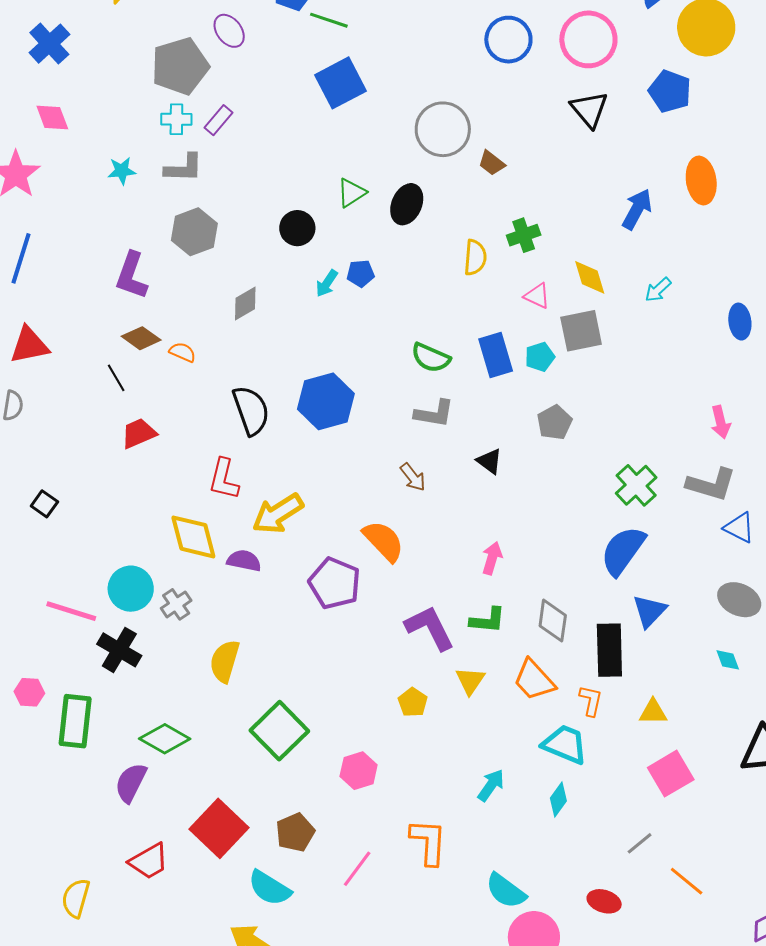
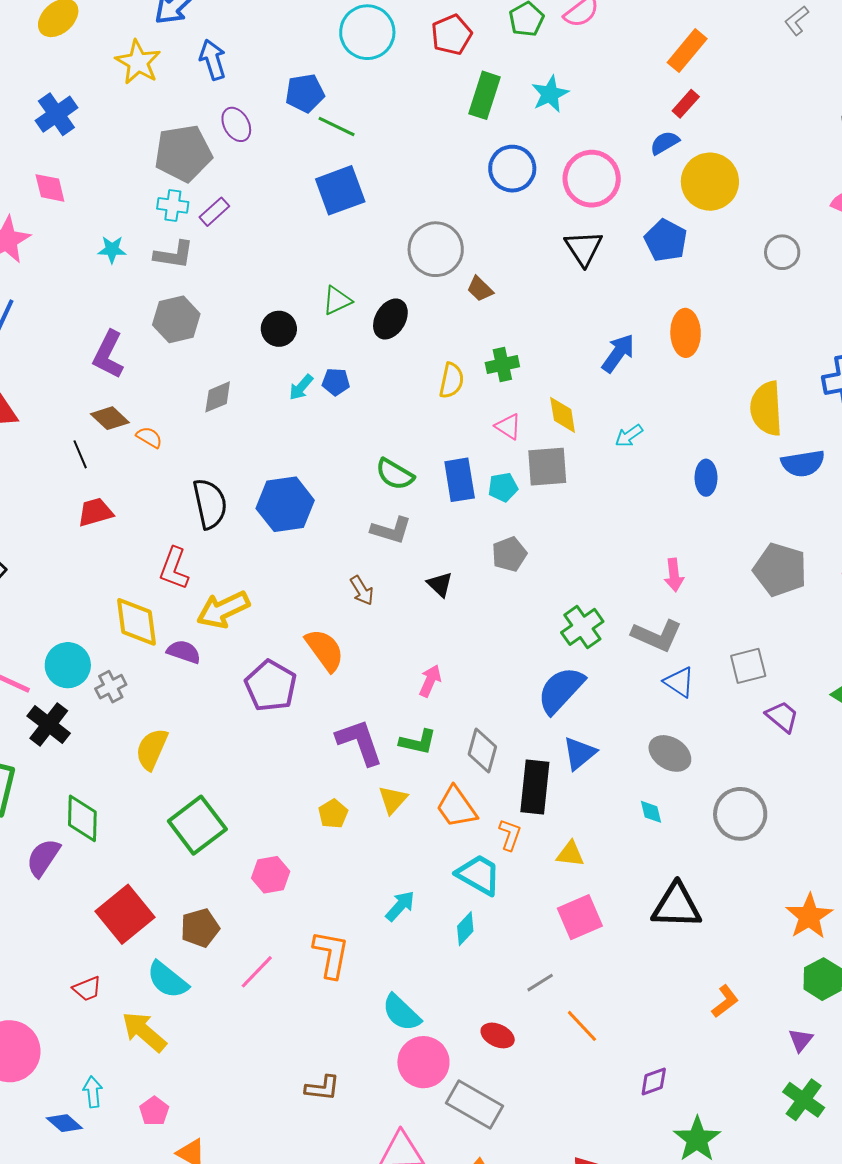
green diamond: (165, 739) -> (82, 818), turned 54
red trapezoid: (149, 861) -> (87, 989), moved, size x0.7

